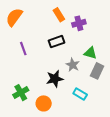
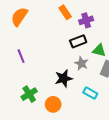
black rectangle: (56, 42) -> (78, 41), moved
purple line: (23, 49) -> (21, 56), moved

